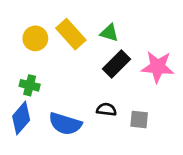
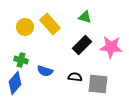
green triangle: (109, 33) -> (85, 17), moved
gray square: (139, 119) -> (98, 84), size x1.5
blue semicircle: (65, 124) -> (45, 71), moved, size x0.7

